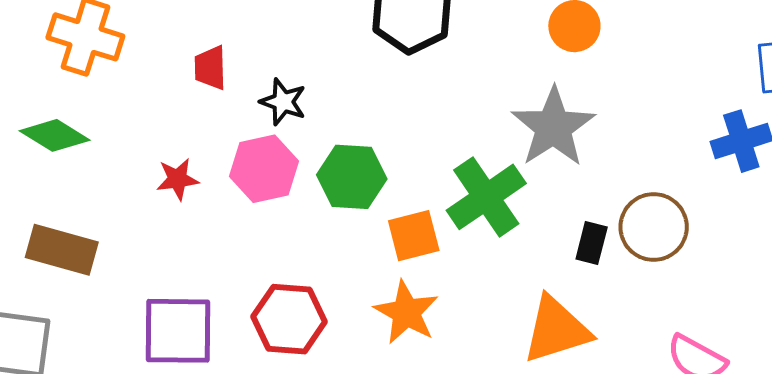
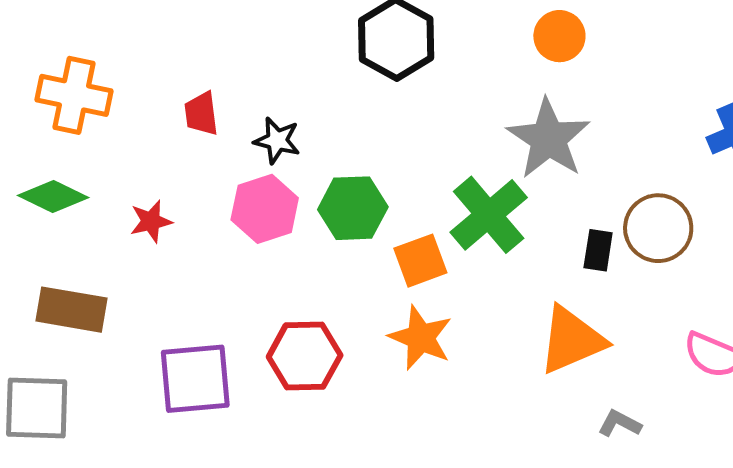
red star: (177, 179) -> (151, 221), moved

